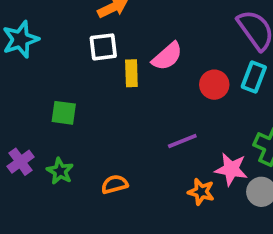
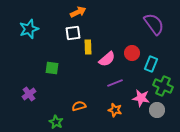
pink semicircle: (167, 56) -> (107, 59), moved
cyan rectangle: (254, 77) -> (151, 64), moved
green star: (60, 171) -> (56, 122), moved
orange star: (201, 192) -> (115, 110), moved

